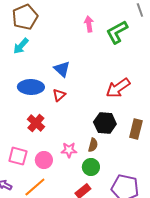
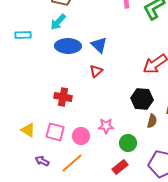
blue ellipse: (31, 87) -> (68, 46), moved
red cross: (36, 123) -> (63, 97), moved, turned -30
brown semicircle: (93, 145) -> (152, 121), moved

